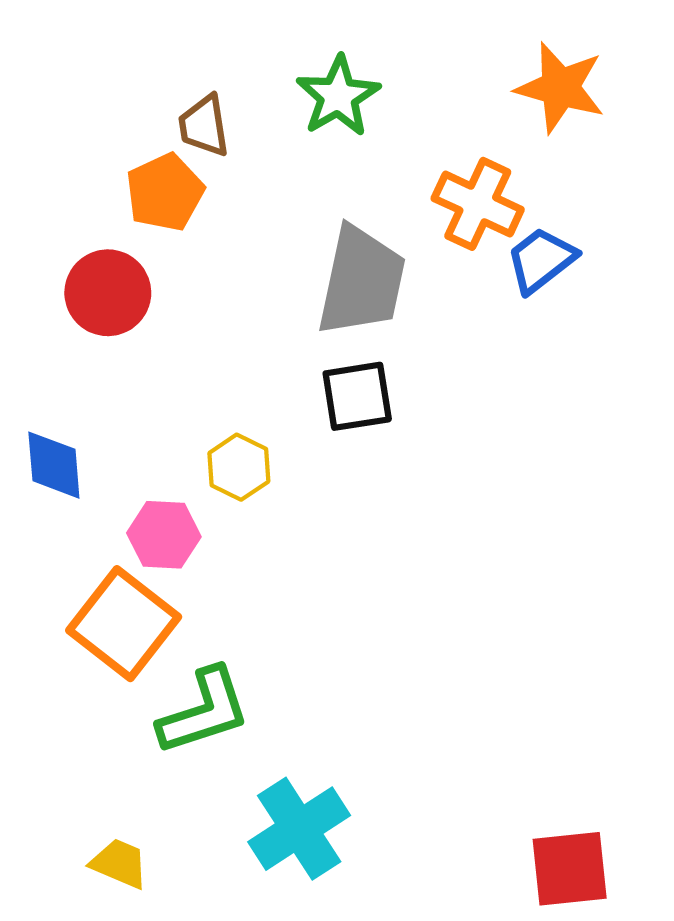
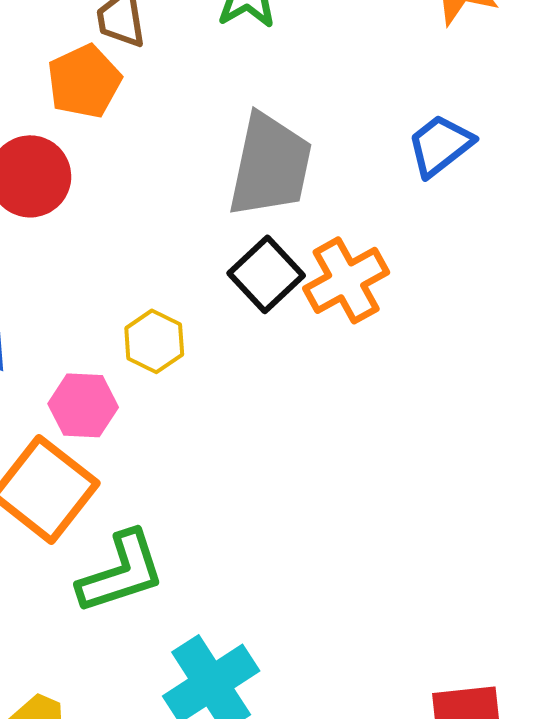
orange cross: (478, 204) -> (346, 280), moved, turned 36
black square: (357, 396) -> (266, 274), turned -34

